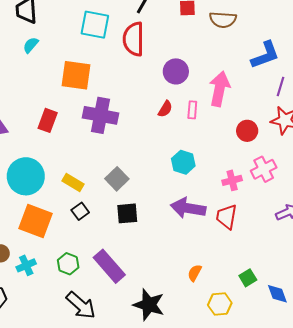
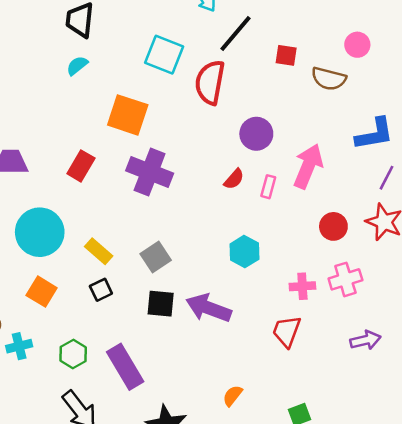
purple arrow: (188, 208) -> (209, 308), moved
orange square: (35, 221) -> (42, 292), size x0.7

